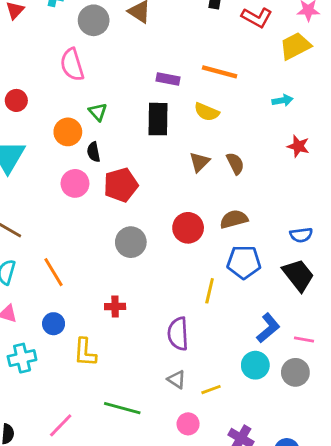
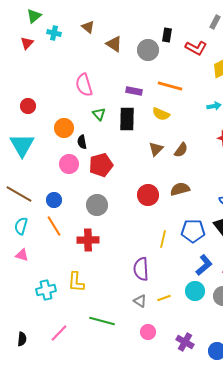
gray circle: (94, 20) -> (148, 50), moved
pink semicircle: (72, 65) -> (84, 85), moved
green triangle: (98, 112) -> (99, 114), moved
brown semicircle: (235, 163) -> (181, 150), turned 63
gray circle: (131, 242) -> (97, 205), moved
blue pentagon: (244, 262) -> (193, 231), moved
red cross: (115, 307) -> (88, 240), moved, size x1.5
blue circle: (54, 324) -> (54, 200), moved
cyan cross: (22, 358) -> (46, 290), moved
yellow line: (211, 390) -> (164, 298), moved

